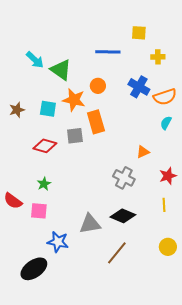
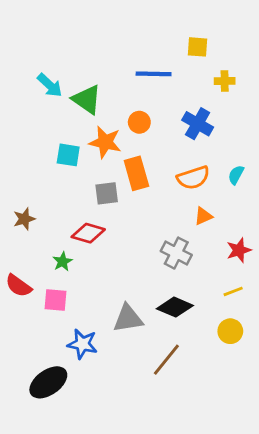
orange semicircle: (165, 97) -> (193, 178), moved
brown star: (17, 110) -> (24, 219), moved
red diamond: (45, 146) -> (88, 233), moved
yellow line: (164, 205) -> (233, 291), turned 72
yellow circle: (168, 247) -> (230, 331), moved

